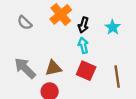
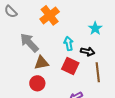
gray semicircle: (25, 23) -> (11, 12), moved
black arrow: (83, 25) -> (88, 51), moved, turned -96
gray arrow: (25, 68) -> (29, 43), moved

